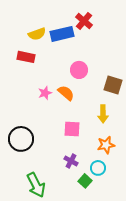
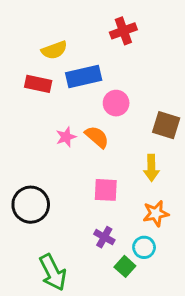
red cross: (84, 21) -> (123, 31), turned 30
blue rectangle: (62, 34) -> (84, 77), moved

